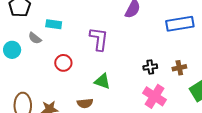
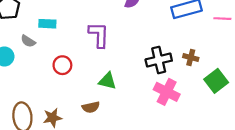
black cross: (150, 67) -> (159, 60), size x1.6
brown cross: (179, 68) -> (191, 58), turned 32

